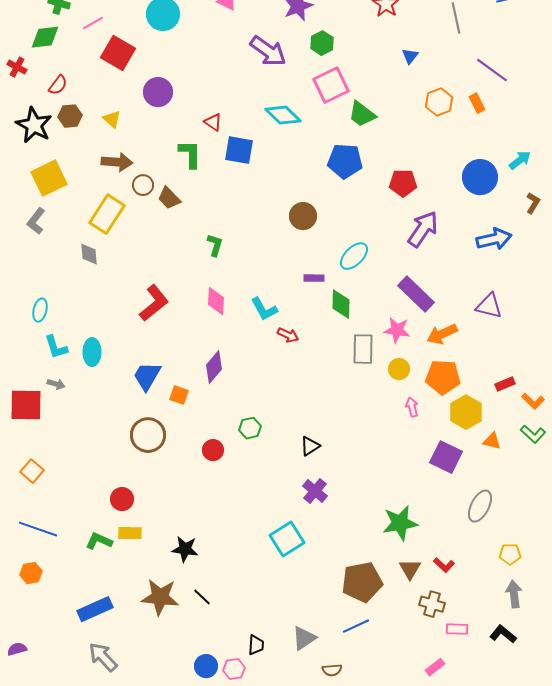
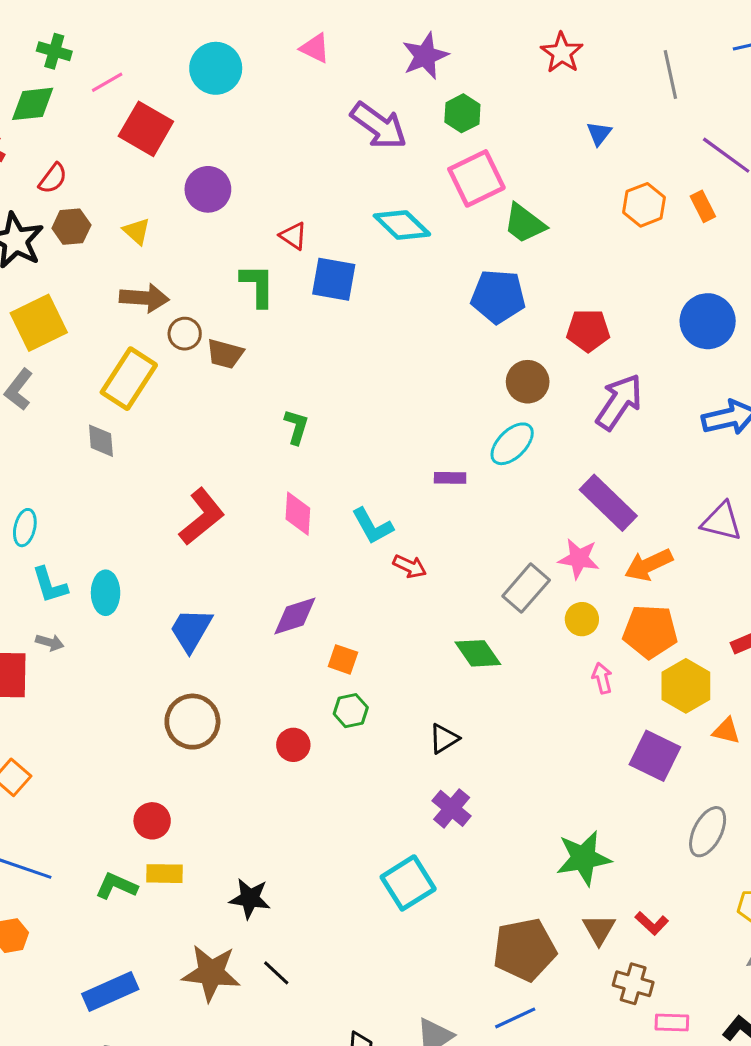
brown trapezoid: (169, 198) -> (225, 354), turned -30
brown circle: (303, 216) -> (528, 382), moved
green diamond: (341, 304) -> (478, 653), moved, turned -36
gray rectangle: (363, 349) -> (526, 588), turned 40
purple diamond: (214, 367) -> (295, 616), turned 32
orange square: (179, 395) -> (343, 659), moved

